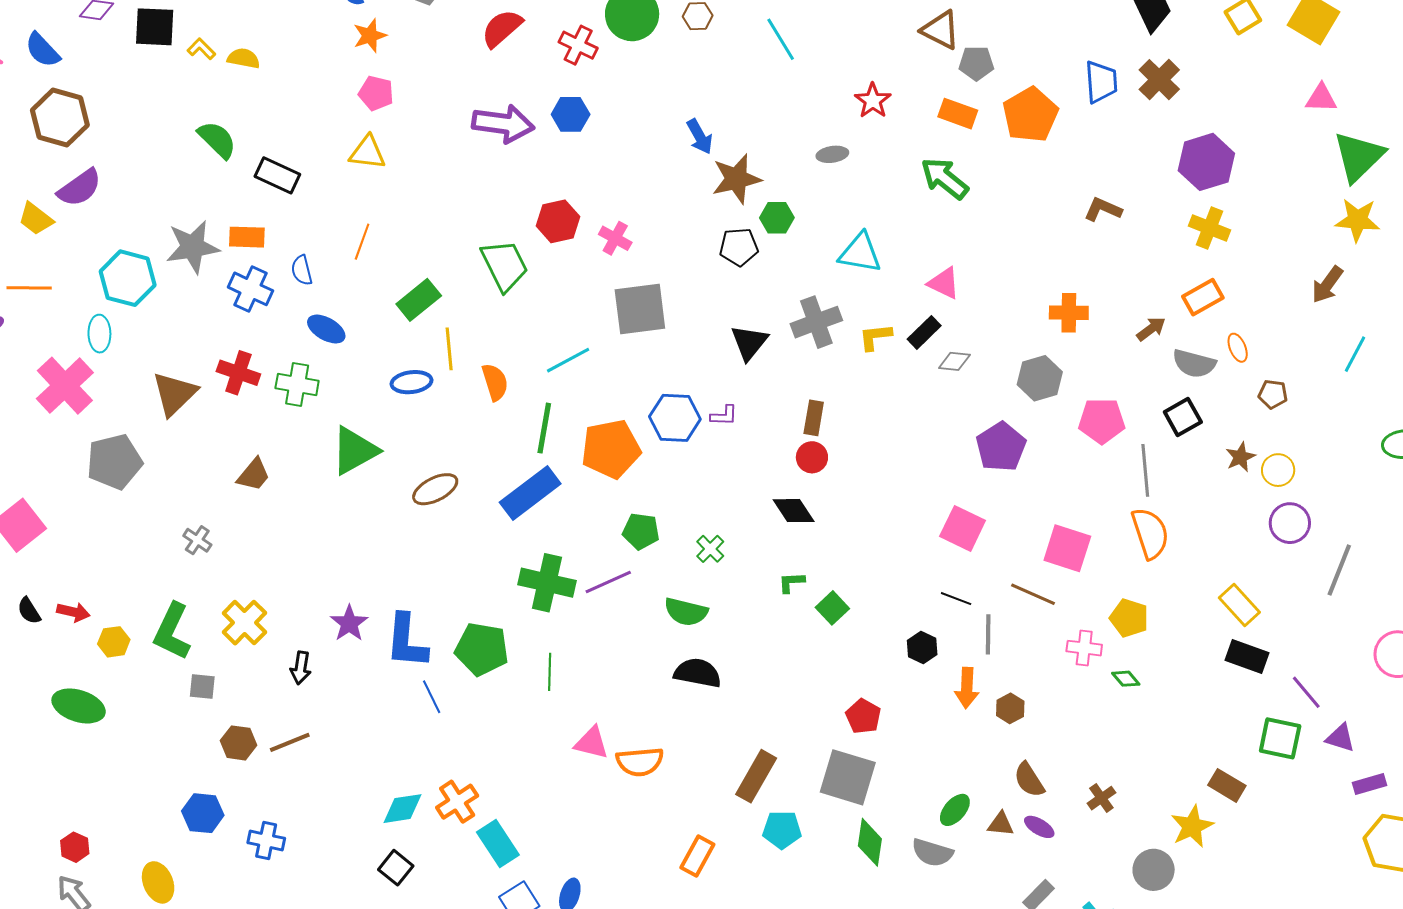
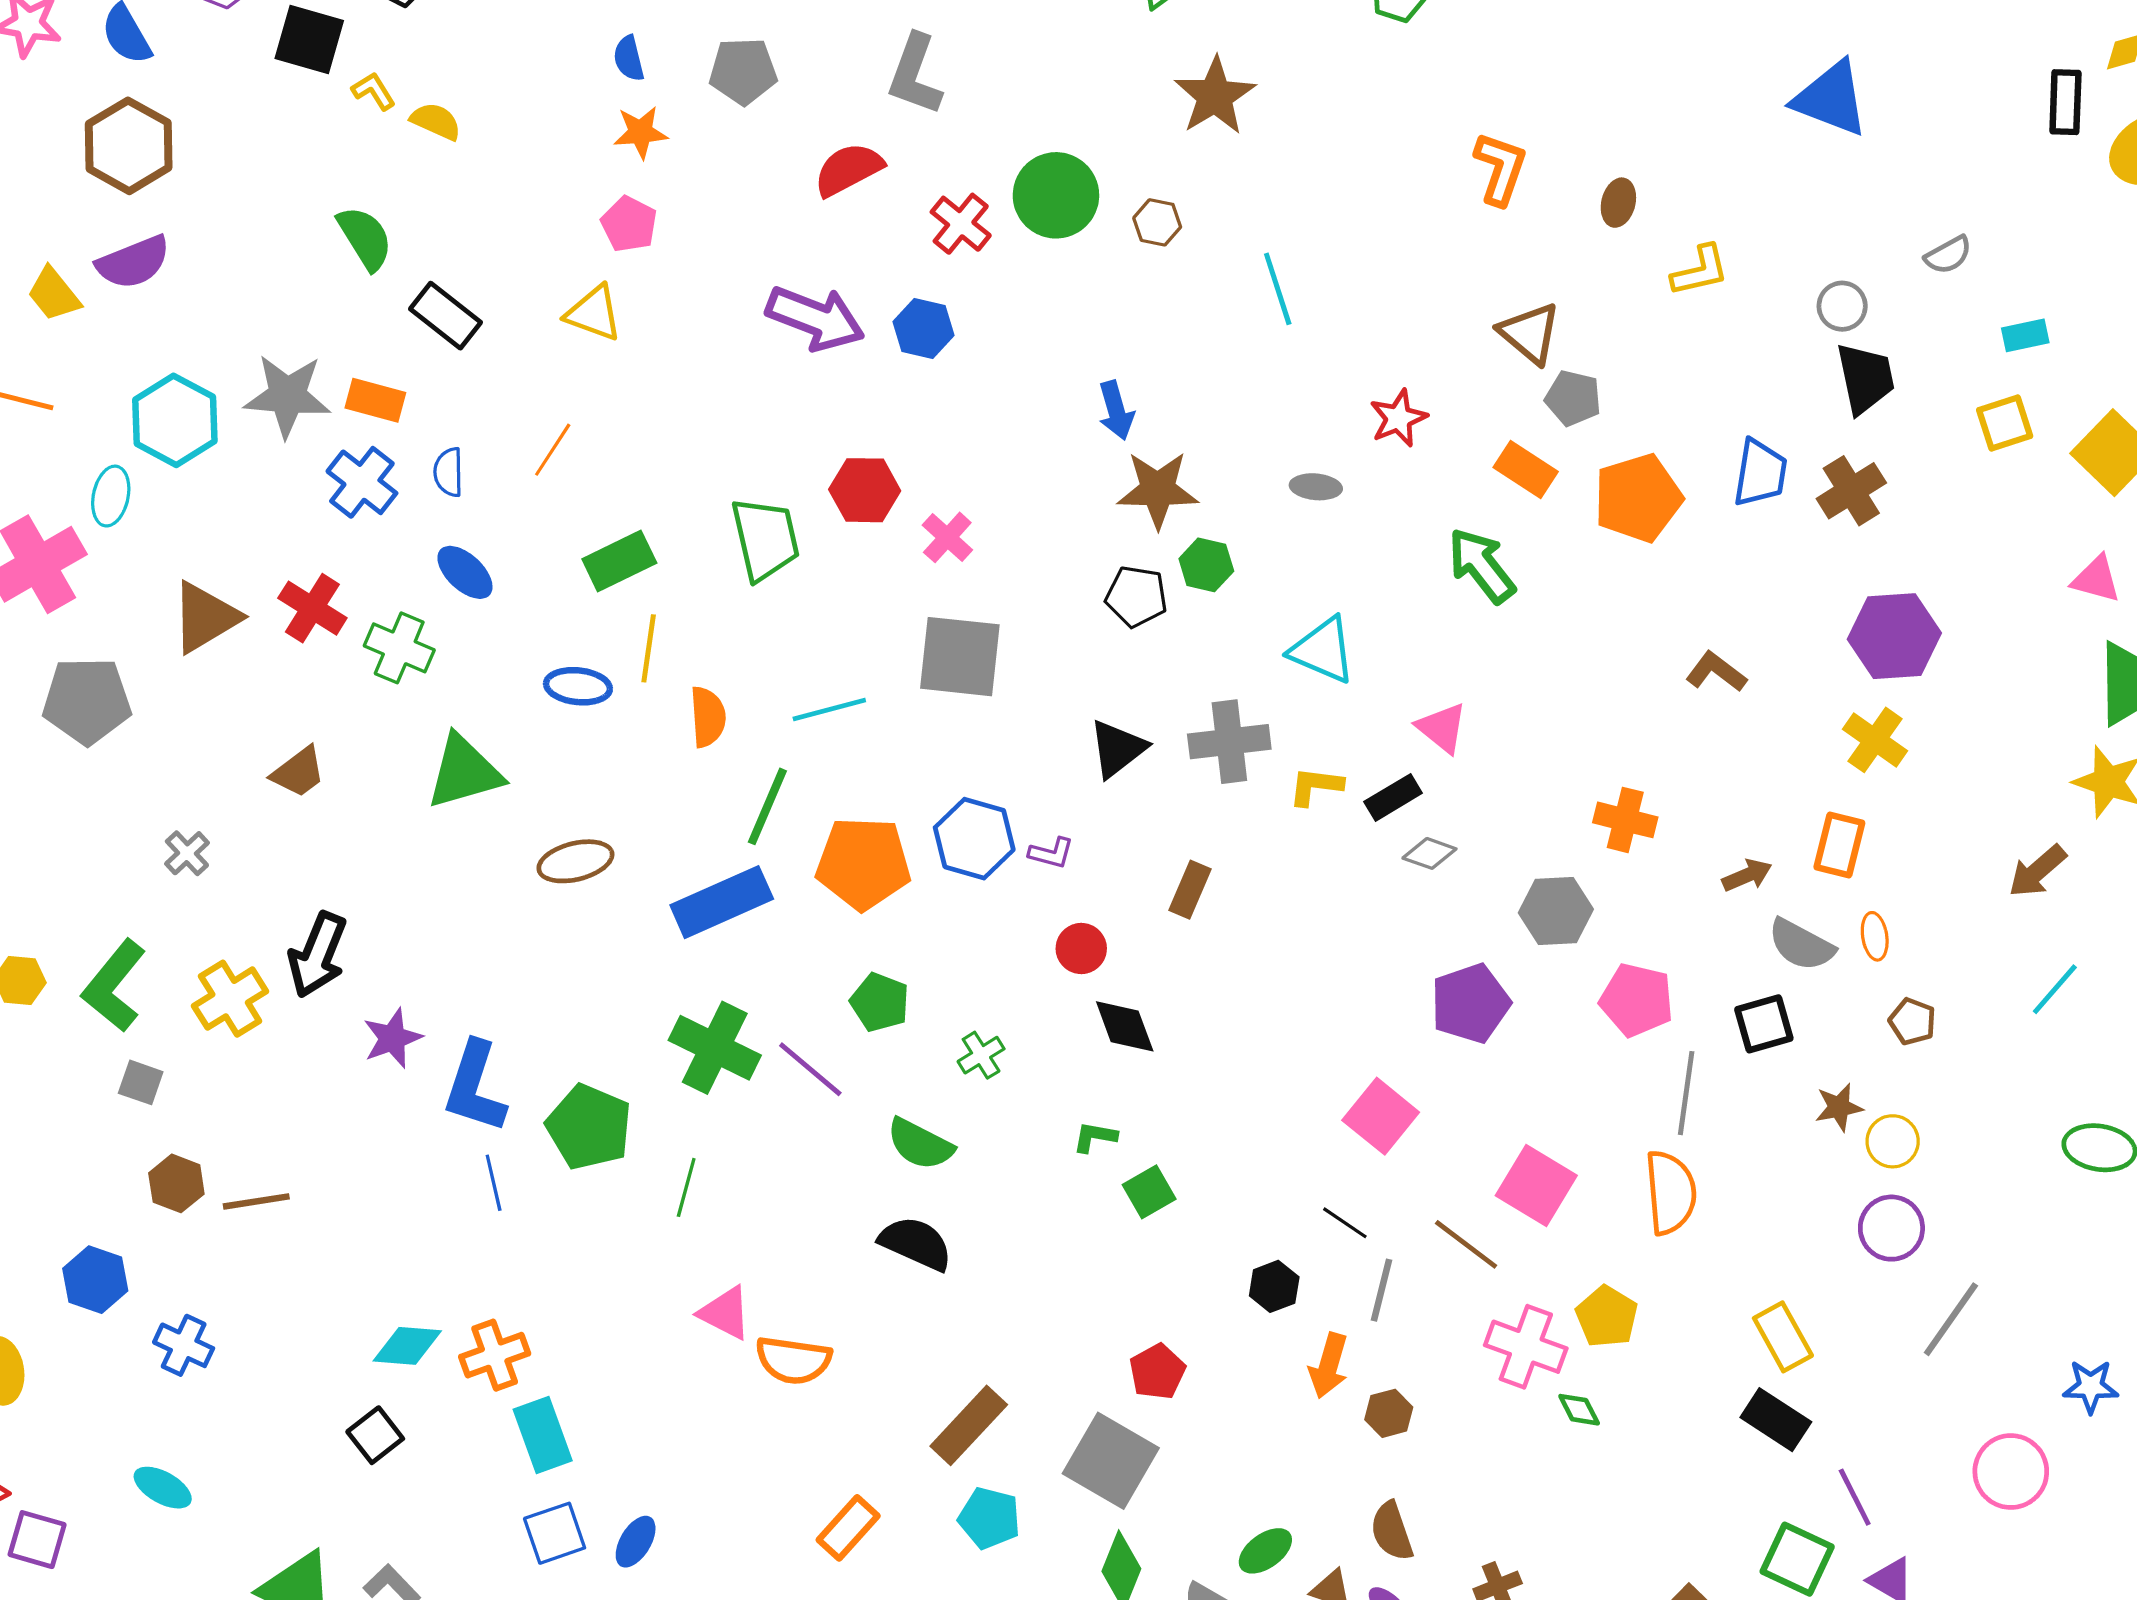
orange rectangle: (1203, 297) -> (1839, 845), turned -60
red circle: (812, 457) -> (1081, 949), moved
purple line: (608, 582) -> (810, 1069), turned 51
pink cross: (1084, 648) -> (1526, 1347), size x1.4
black arrow: (301, 668) -> (318, 955), moved, size x1.6

